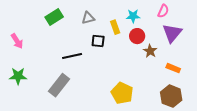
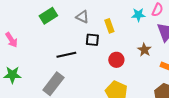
cyan star: (133, 16) -> (138, 15), moved
gray triangle: (88, 18) -> (82, 17), turned 40
red circle: (137, 36) -> (116, 60), moved

